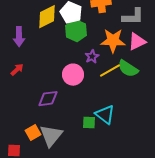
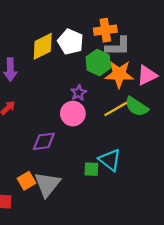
gray L-shape: (133, 17) -> (118, 46), moved
green hexagon: (76, 31) -> (98, 63), moved
purple star: (92, 57) -> (79, 93), moved

